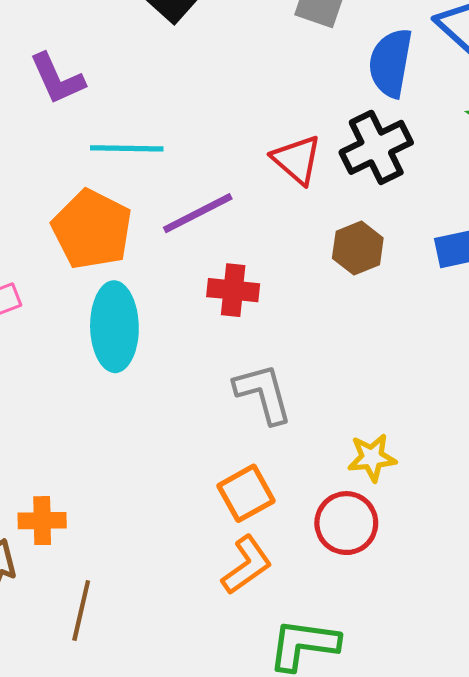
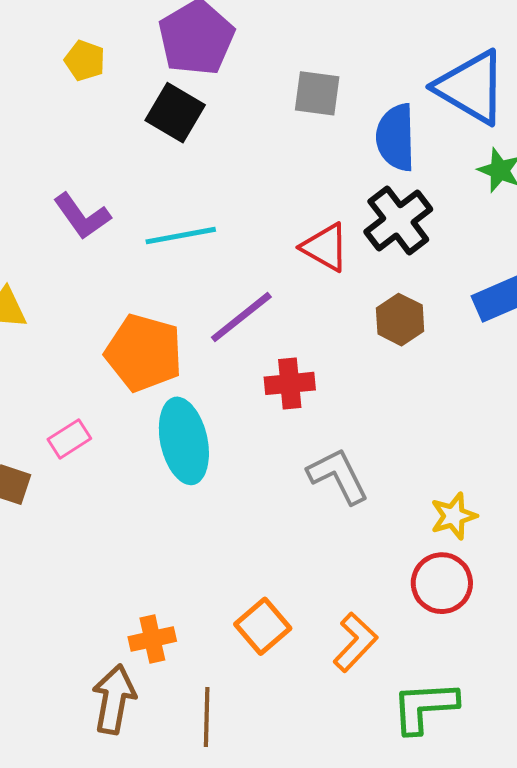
cyan line: (127, 148) -> (181, 236), moved
orange square: (246, 493) -> (263, 626), moved

